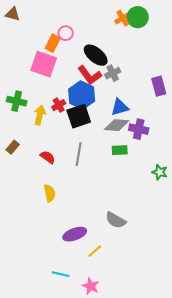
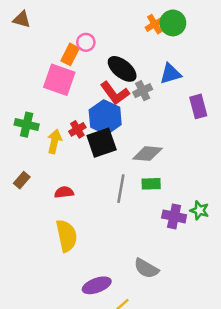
blue triangle: (120, 107) -> (170, 74), moved
purple cross: (139, 129) -> (174, 216), moved
gray line: (79, 154) -> (121, 189), moved
red semicircle: (48, 157) -> (64, 192), turned -42
yellow semicircle: (50, 193) -> (66, 236), size x1.5

